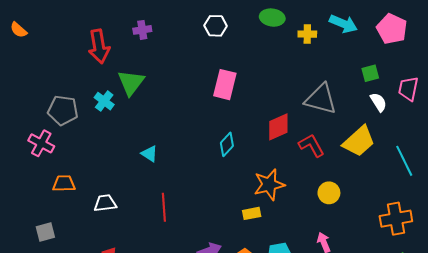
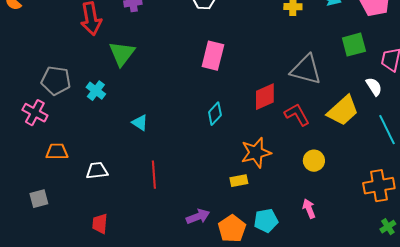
green square: (370, 73) -> (354, 45), size x1.4
cyan cross: (104, 101) -> (96, 91), moved
white semicircle: (378, 102) -> (374, 87), moved

